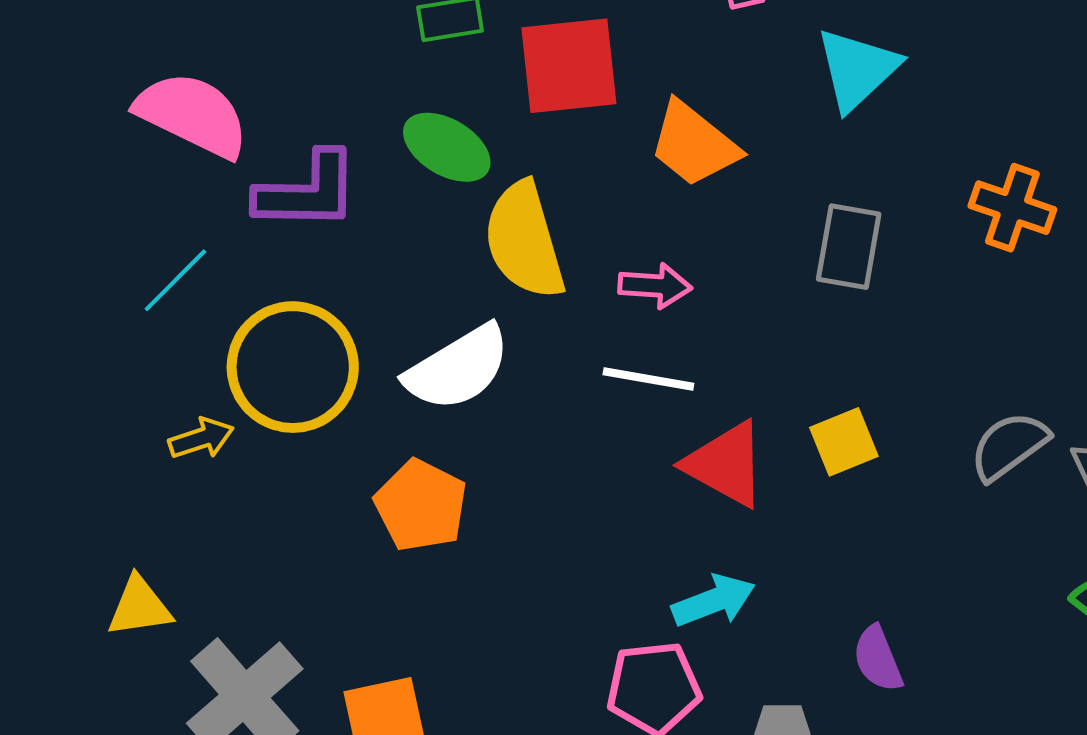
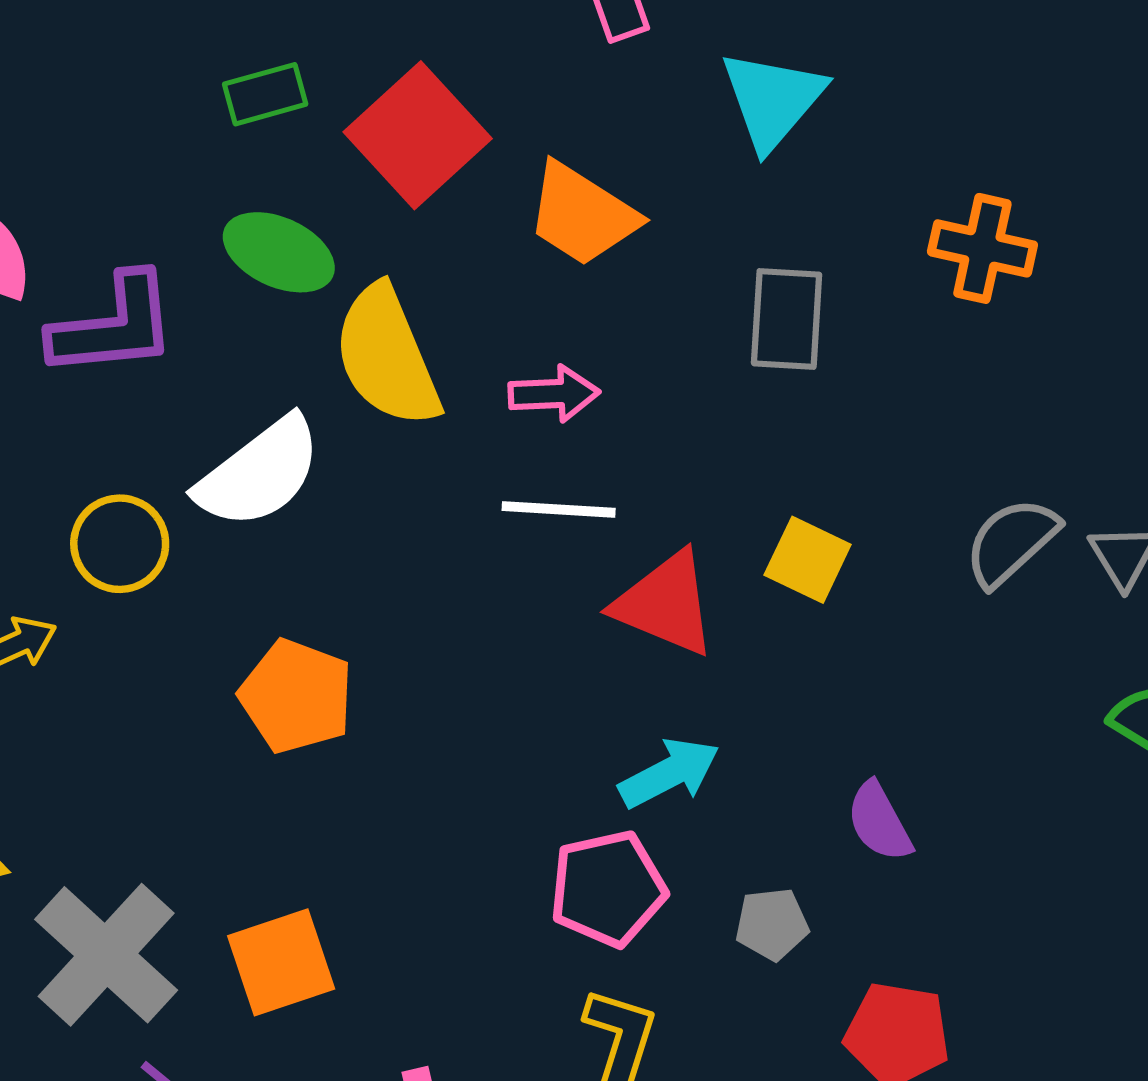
red square: (569, 66) -> (418, 135), turned -30
yellow circle: (293, 367) -> (120, 544), size x0.6
white semicircle: (458, 368) -> (259, 473), moved
yellow square: (844, 442) -> (808, 560), turned -36

